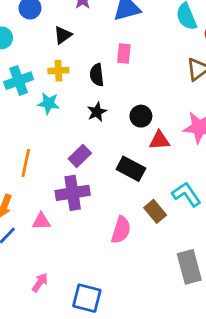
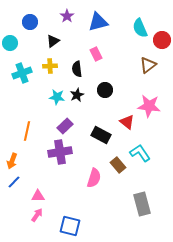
pink rectangle: (124, 54) -> (96, 54), turned -32
cyan star: (48, 103) -> (57, 97), moved
black circle: (141, 116) -> (105, 90), moved
red triangle: (159, 140) -> (127, 122), moved, turned 42
pink triangle: (41, 221) -> (38, 196), moved

